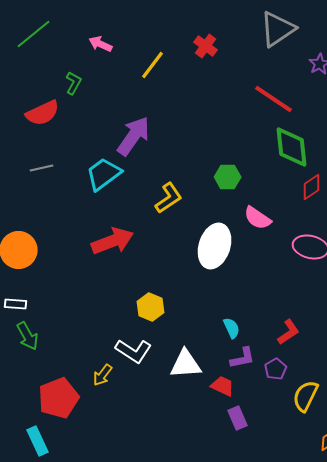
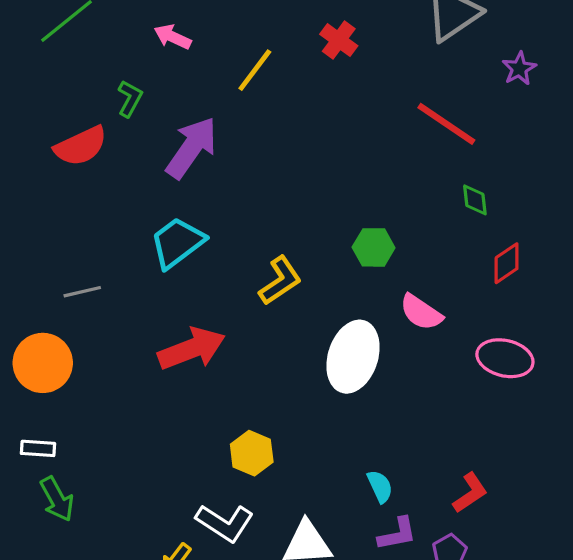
purple arrow: (134, 136) -> (192, 148), moved
green diamond: (292, 147) -> (475, 200), size x0.5
gray line: (42, 168) -> (82, 292), moved

